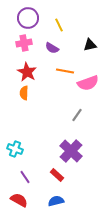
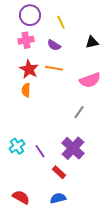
orange line: (65, 71) -> (54, 68), moved
cyan cross: (15, 149) -> (17, 146), turned 35
purple line: (25, 177) -> (40, 151), moved

